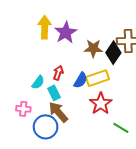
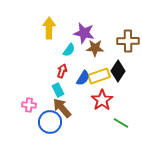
purple star: (66, 33) -> (84, 33), moved, turned -30
black diamond: (113, 53) -> (118, 71), moved
cyan semicircle: (38, 82) -> (69, 50), moved

